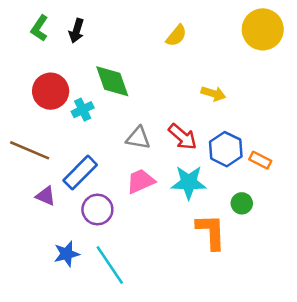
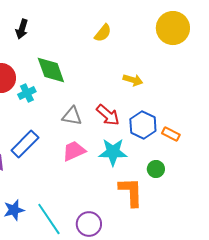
purple circle: (97, 210) -> (89, 224), moved

